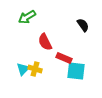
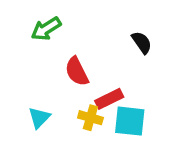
red rectangle: (64, 58) -> (109, 99), turned -49
yellow cross: (35, 69) -> (90, 118), moved

